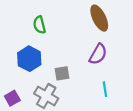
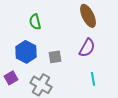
gray square: (62, 73) -> (55, 57), moved
purple square: (12, 98) -> (11, 78), moved

